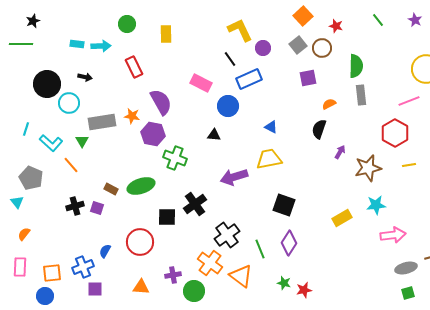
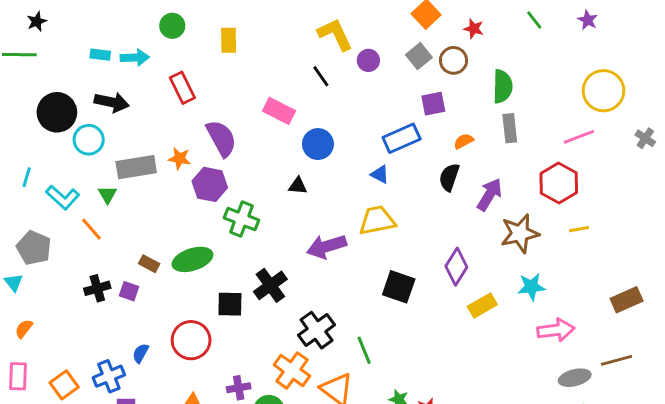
black arrow: (85, 77) -> (112, 102), size x1.6
blue rectangle: (249, 79) -> (402, 138), moved
purple arrow: (340, 152) -> (490, 195), moved, size x1.6
purple diamond: (289, 243) -> (456, 267), moved
orange square: (52, 273) -> (64, 385), turned -30

